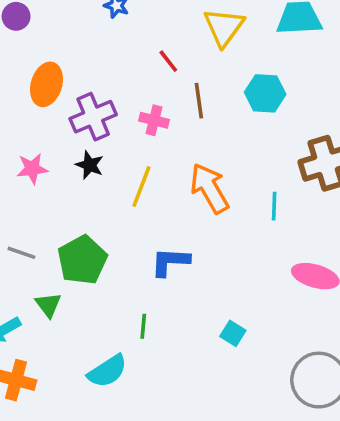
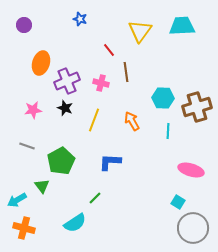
cyan hexagon: (265, 93) -> (163, 98), moved
orange arrow: (210, 188) -> (132, 121), size x0.7
gray line: (21, 253) -> (27, 146), moved
green line: (143, 326) -> (95, 198), turned 40
cyan square: (233, 333) -> (178, 202), moved

